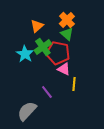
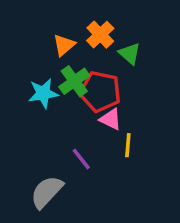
orange cross: (67, 20) -> (100, 35), moved
green triangle: (67, 34) -> (130, 54), moved
cyan star: (25, 54) -> (43, 93), turned 30

